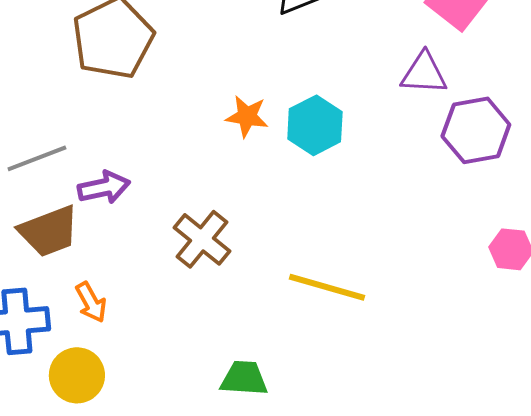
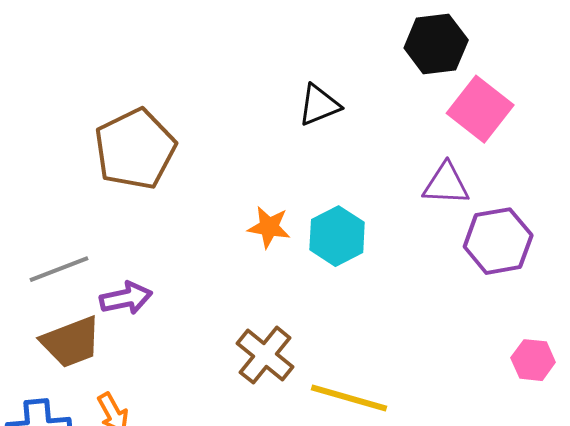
brown cross: (202, 239) -> (265, 355), moved

